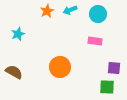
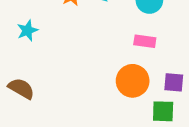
orange circle: (60, 67) -> (133, 81), moved

